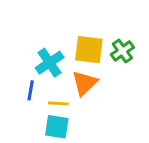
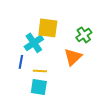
yellow square: (89, 50) -> (48, 28), moved
orange triangle: (84, 83) -> (73, 57), moved

